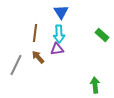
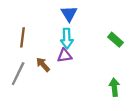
brown line: (35, 33) -> (23, 37), moved
green arrow: (95, 85) -> (114, 87), moved

